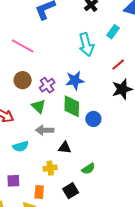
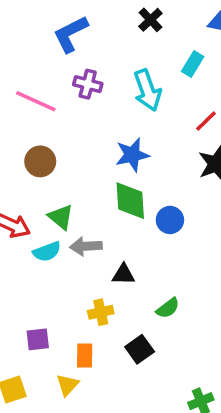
purple cross: (47, 85) -> (88, 84), moved, turned -35
green triangle: (39, 106) -> (61, 217), moved
cyan semicircle: (21, 146) -> (47, 252), moved

